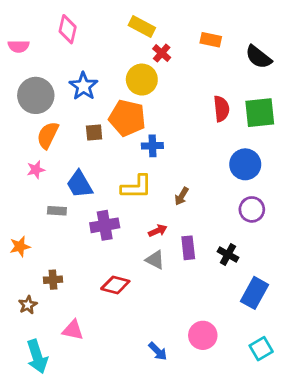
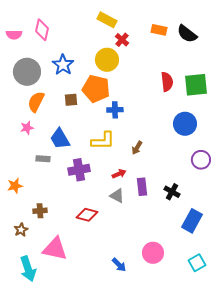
pink diamond: (68, 29) -> (42, 30), moved
black semicircle: (258, 57) -> (187, 34), moved
purple circle: (252, 209) -> (201, 160), moved
pink triangle: (73, 330) -> (55, 249), size x1.5

